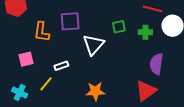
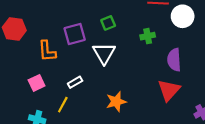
green square: (119, 27) -> (108, 23), moved
green cross: (145, 32) -> (148, 36), moved

